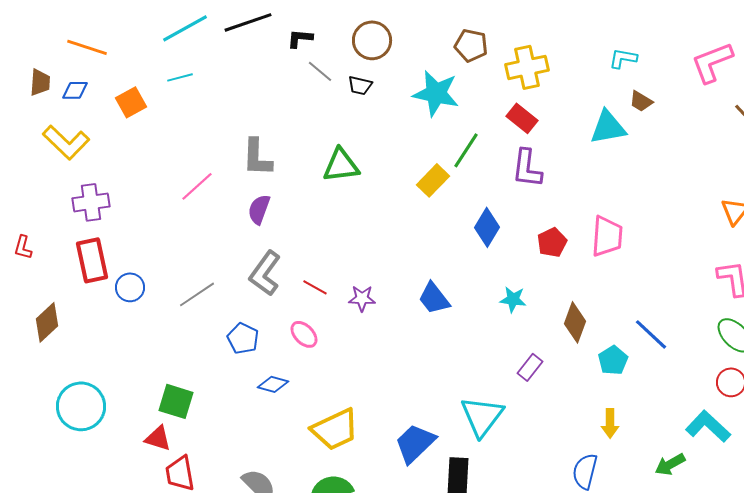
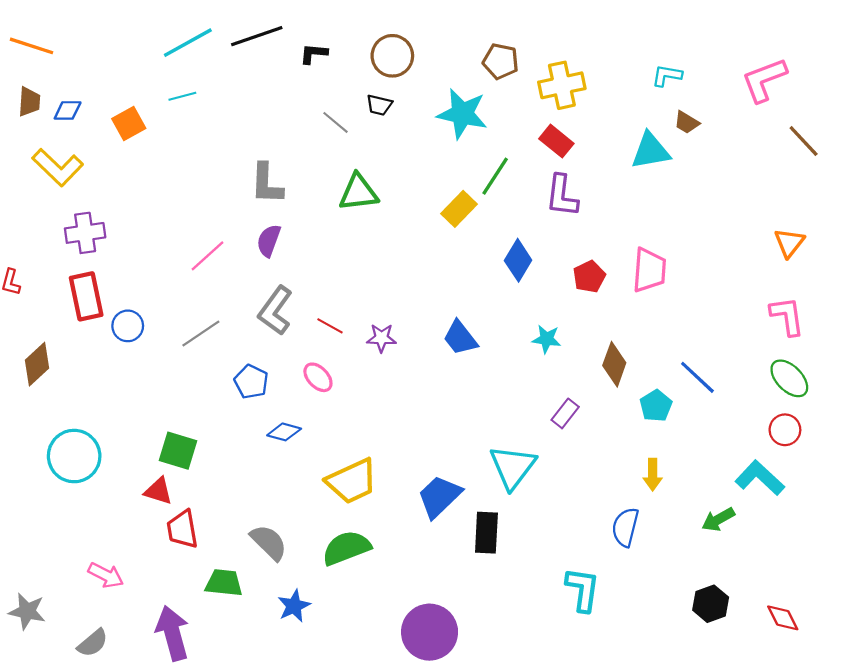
orange line: (87, 47) -> (31, 46), moved
gray line: (320, 71) -> (335, 122), moved
pink line: (197, 186) -> (208, 256), moved

